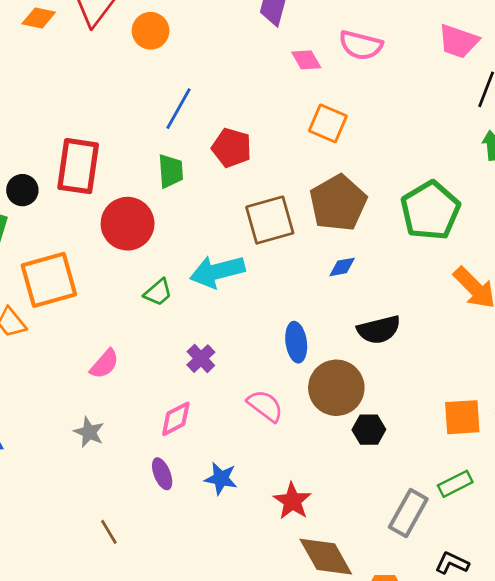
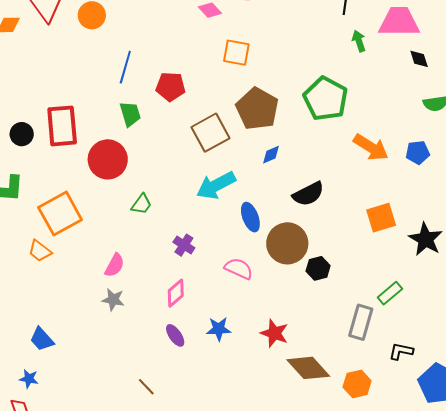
black circle: (22, 190) -> (22, 134), moved
cyan arrow: (217, 271) -> (216, 185), moved
orange square: (462, 417) -> (381, 218), moved
gray star: (89, 432) -> (113, 300), moved

